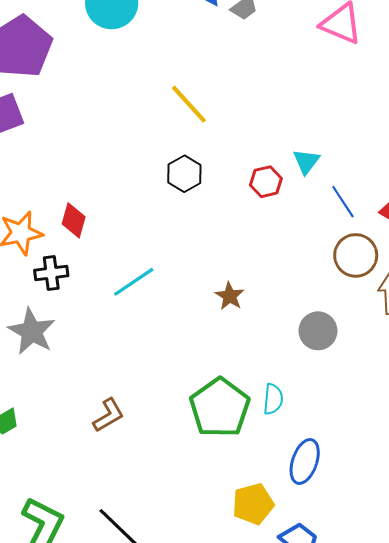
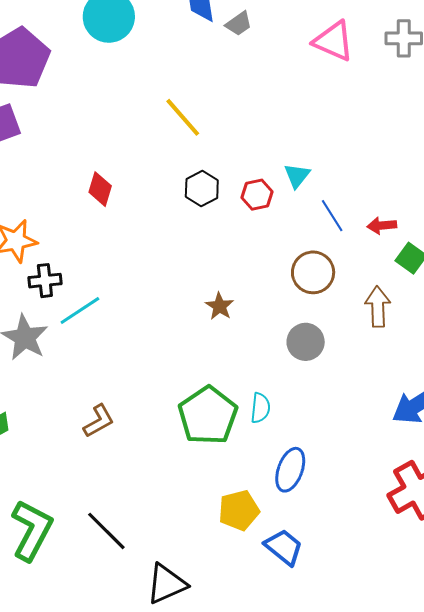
black hexagon: (184, 174) -> (202, 188), moved
red diamond: (74, 220) -> (100, 189), moved
brown circle: (356, 255) -> (313, 272), moved
cyan line: (134, 282) -> (80, 310), moved

